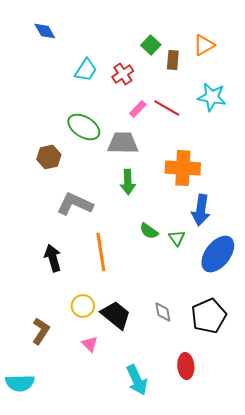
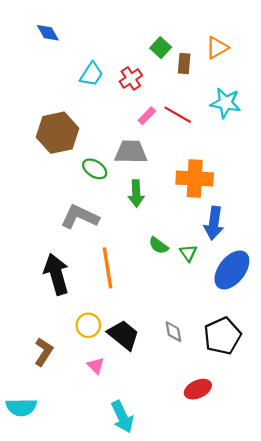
green ellipse: (84, 127) -> (95, 169), moved, size x0.7
brown hexagon: (49, 157) -> (57, 133), moved, size x1.6
black arrow: (53, 258) -> (56, 274), size x1.4
red ellipse: (186, 366) -> (198, 389), turned 70
cyan arrow: (137, 380) -> (122, 417), moved

